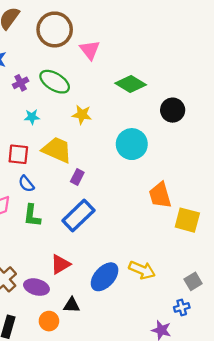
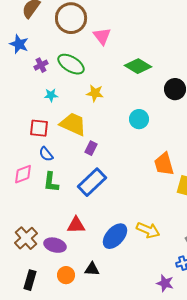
cyan circle: (132, 144) -> (139, 119), size x0.7
red triangle: (60, 264) -> (76, 225), turned 30
black triangle: (72, 305) -> (92, 269), moved

